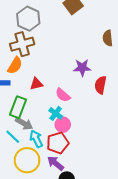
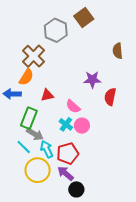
gray hexagon: (28, 19) -> (56, 30), moved
brown cross: (22, 44) -> (34, 56), turned -30
pink circle: (63, 125) -> (82, 126), moved

